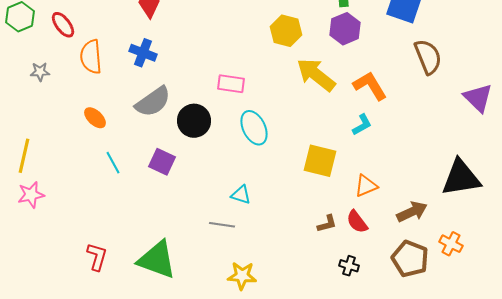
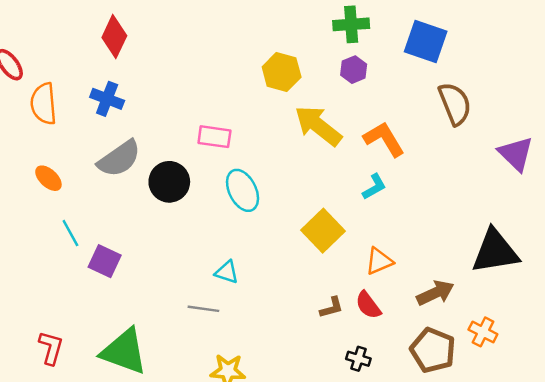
purple hexagon: (345, 29) -> (354, 70), size x0.7
yellow square: (320, 161) -> (323, 231), turned 32
purple square: (162, 162) -> (105, 261), moved

